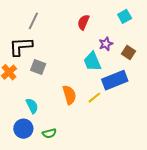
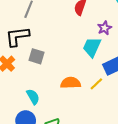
cyan trapezoid: (92, 62) -> (92, 47), turned 50
orange semicircle: (69, 95) -> (71, 83), turned -72

